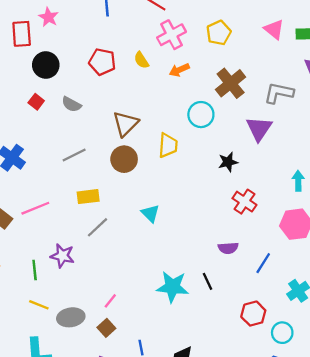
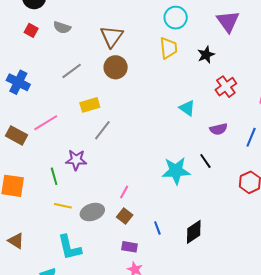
yellow trapezoid: (168, 145) -> (168, 48), moved
red cross: (244, 202) -> (226, 87), turned 30
cyan triangle: (150, 213) -> (187, 108), moved

